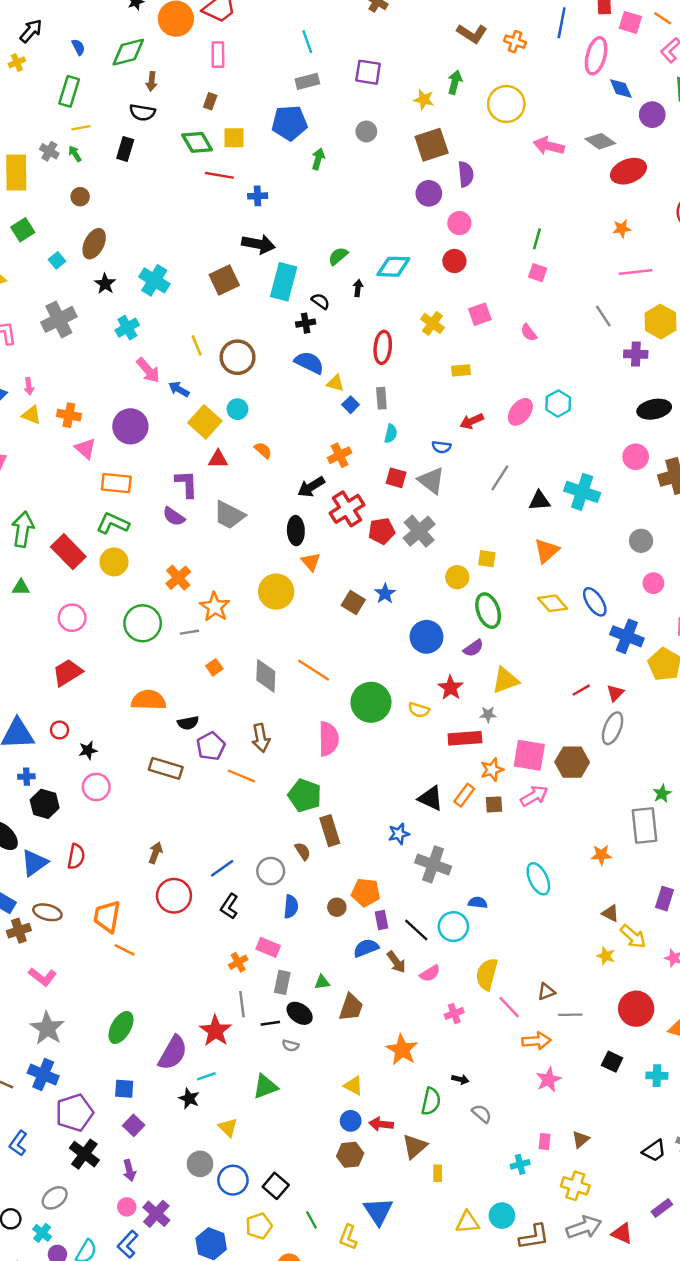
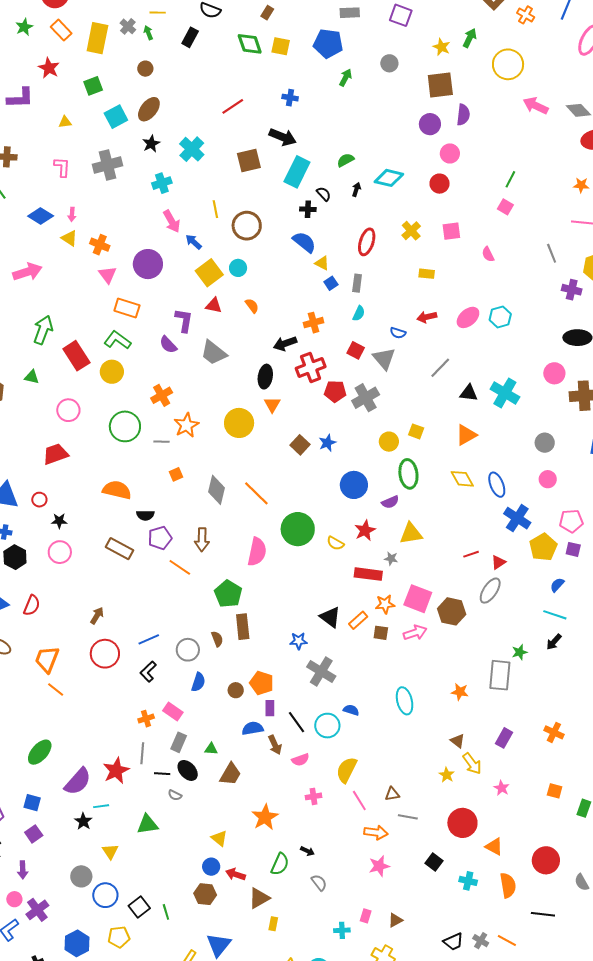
red line: (219, 175) -> (233, 106), moved, turned -55
cyan square: (57, 260) -> (116, 117), size x1.6
green line: (312, 1220) -> (166, 912), moved

